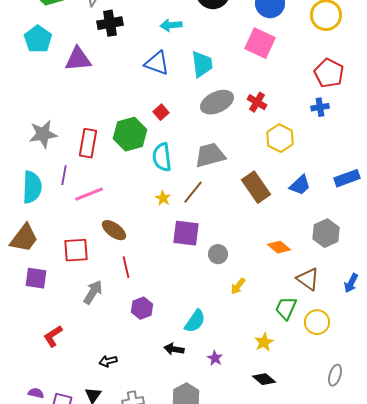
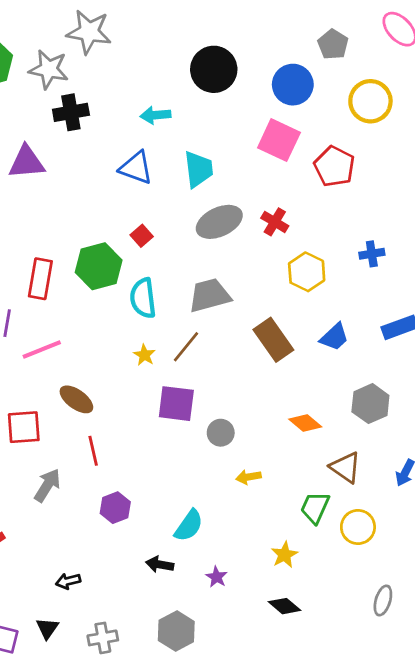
red pentagon: (329, 73) -> (334, 166), moved
blue cross: (320, 107) -> (372, 254), moved
yellow arrow: (238, 286) -> (248, 477), turned 42

